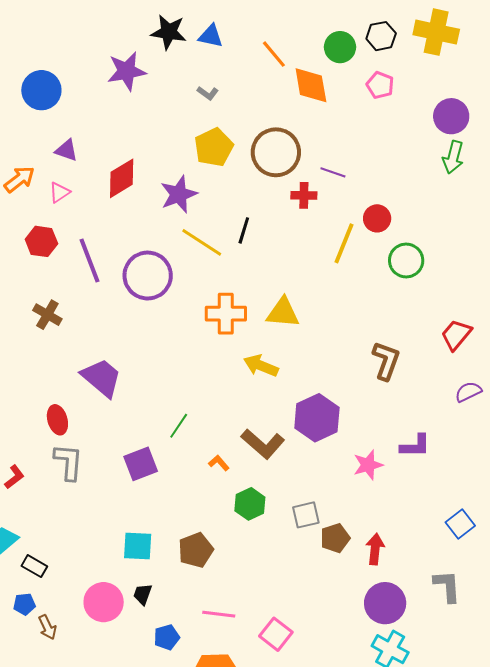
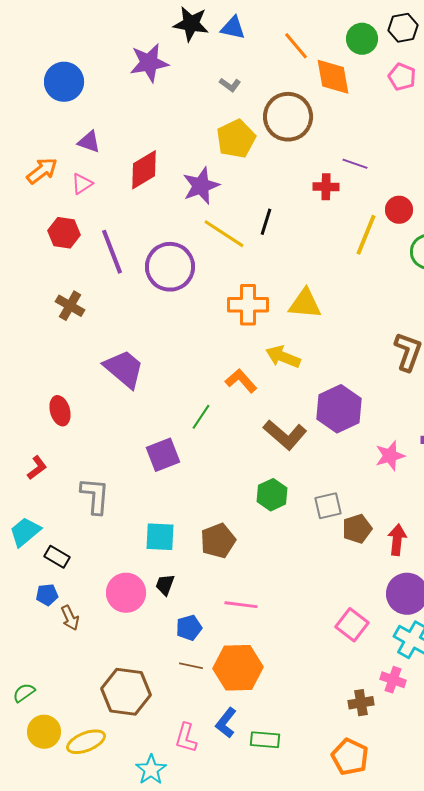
brown circle: (276, 152) -> (288, 117), moved
red ellipse: (57, 420) -> (60, 411), moved
gray L-shape: (68, 462) -> (95, 496), moved
orange L-shape: (219, 463) -> (241, 381), moved, size x1.5
pink square: (276, 634) -> (352, 625), moved

